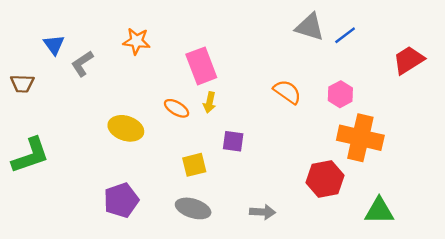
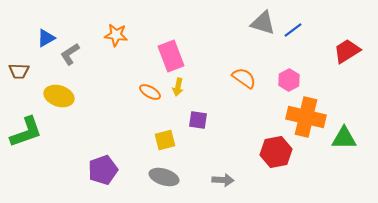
blue triangle: (54, 45) -> (46, 38), turned 36
yellow ellipse: (126, 128) -> (59, 96), moved
green triangle: (379, 211) -> (344, 138), moved

